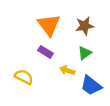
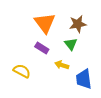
green triangle: (85, 53) -> (71, 44), moved, turned -32
blue trapezoid: (91, 86) -> (84, 79), turned 45

